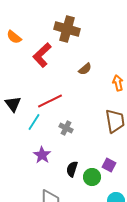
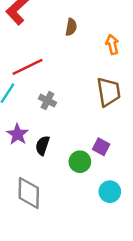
brown semicircle: (85, 69) -> (71, 27), turned -40
black semicircle: (72, 169) -> (42, 146), moved

